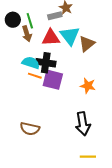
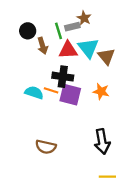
green line: (30, 21) -> (59, 31), moved
brown triangle: (87, 44) -> (106, 56), turned -30
cyan semicircle: (31, 63) -> (34, 93), moved
orange star: (88, 86) -> (101, 91), moved

